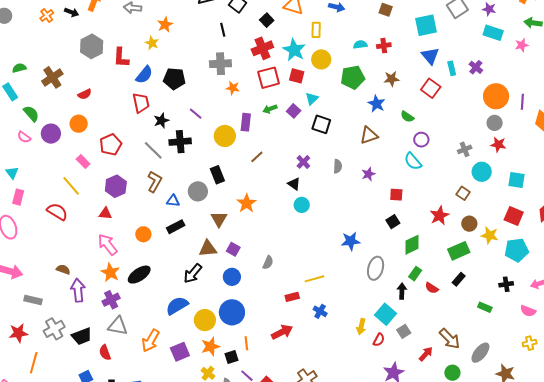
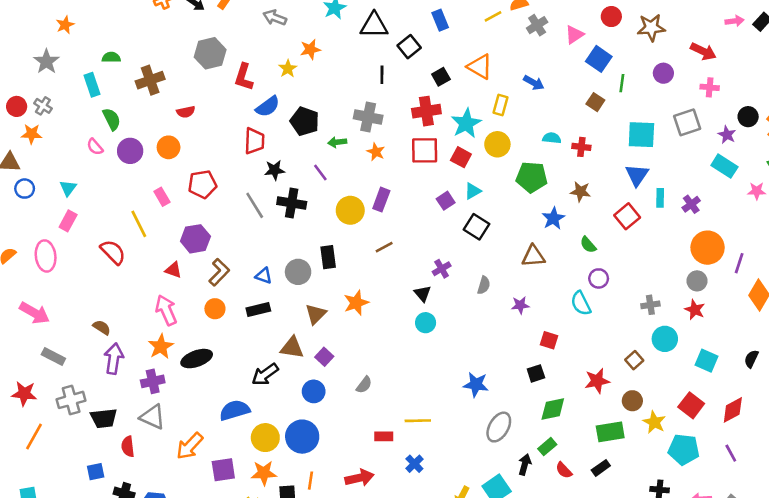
green arrow: (270, 109) -> (337, 142), moved
brown L-shape: (155, 182) -> (219, 272), moved

